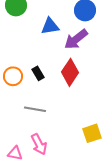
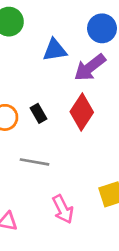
pink arrow: (39, 144) -> (63, 209), moved

